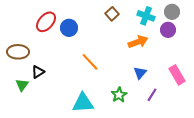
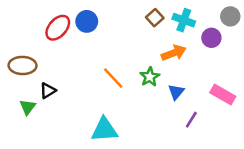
gray circle: (172, 12) -> (230, 16), moved
brown square: (112, 14) -> (155, 18), moved
blue circle: (69, 28) -> (87, 21), moved
pink rectangle: (177, 75) -> (223, 94), turned -30
green star: (119, 95) -> (150, 77), moved

